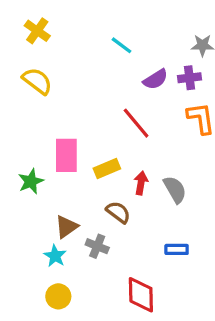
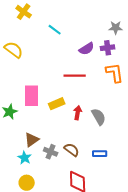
yellow cross: (37, 31) -> (24, 12), moved
cyan line: (121, 45) -> (55, 30), moved
red line: (136, 123) -> (75, 76), turned -50
brown semicircle: (118, 212) -> (72, 150), moved

